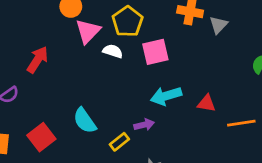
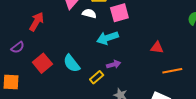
cyan arrow: (166, 96) -> (108, 38), moved
orange line: (241, 123) -> (172, 71), moved
red square: (41, 137) -> (42, 63), moved

